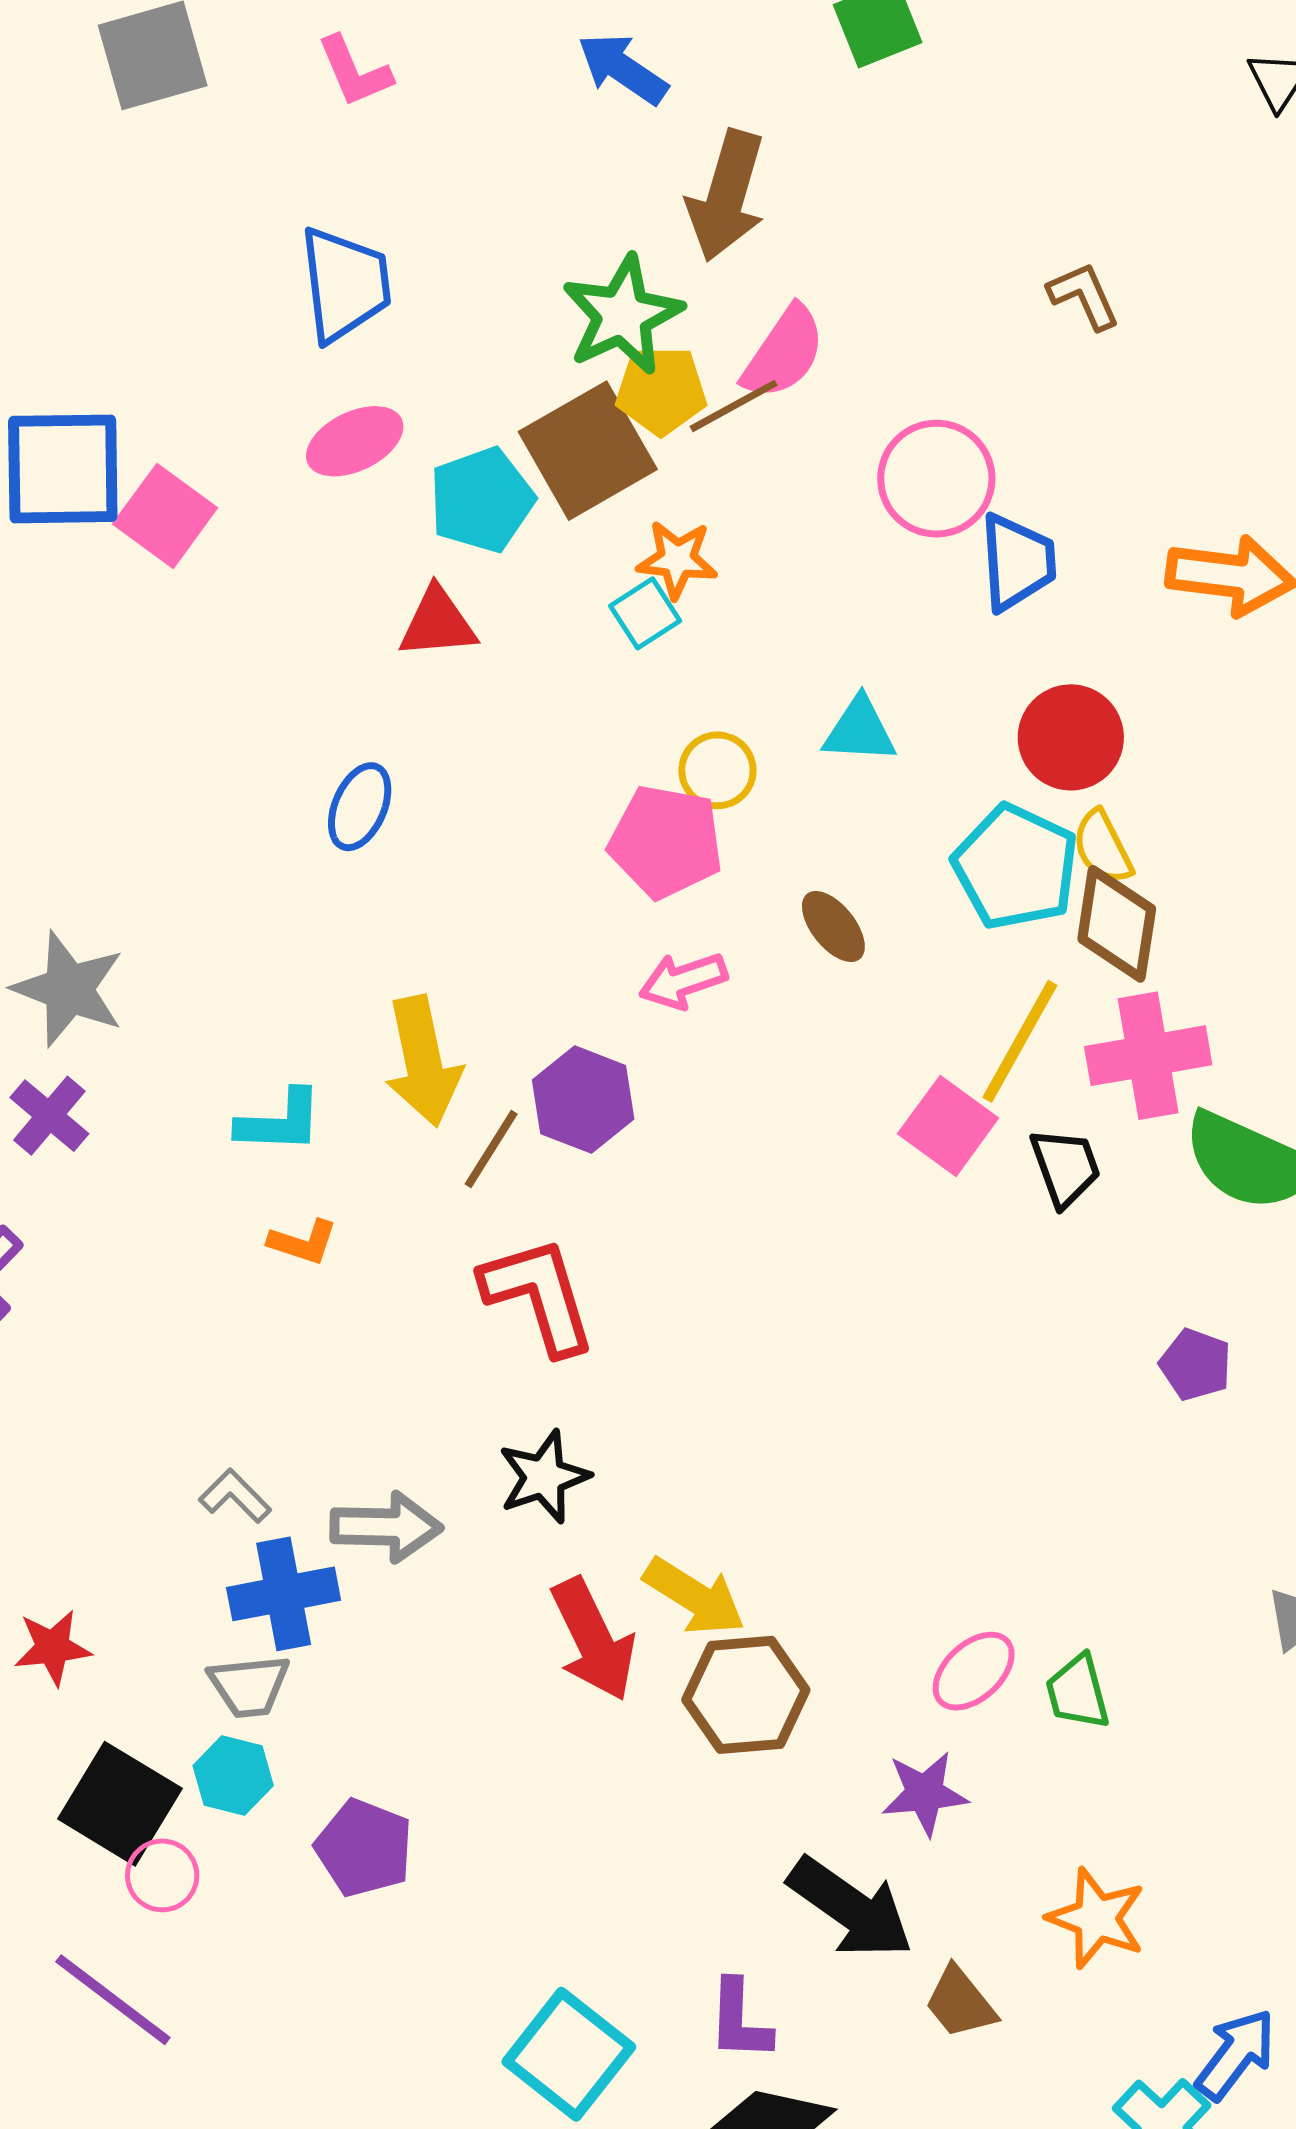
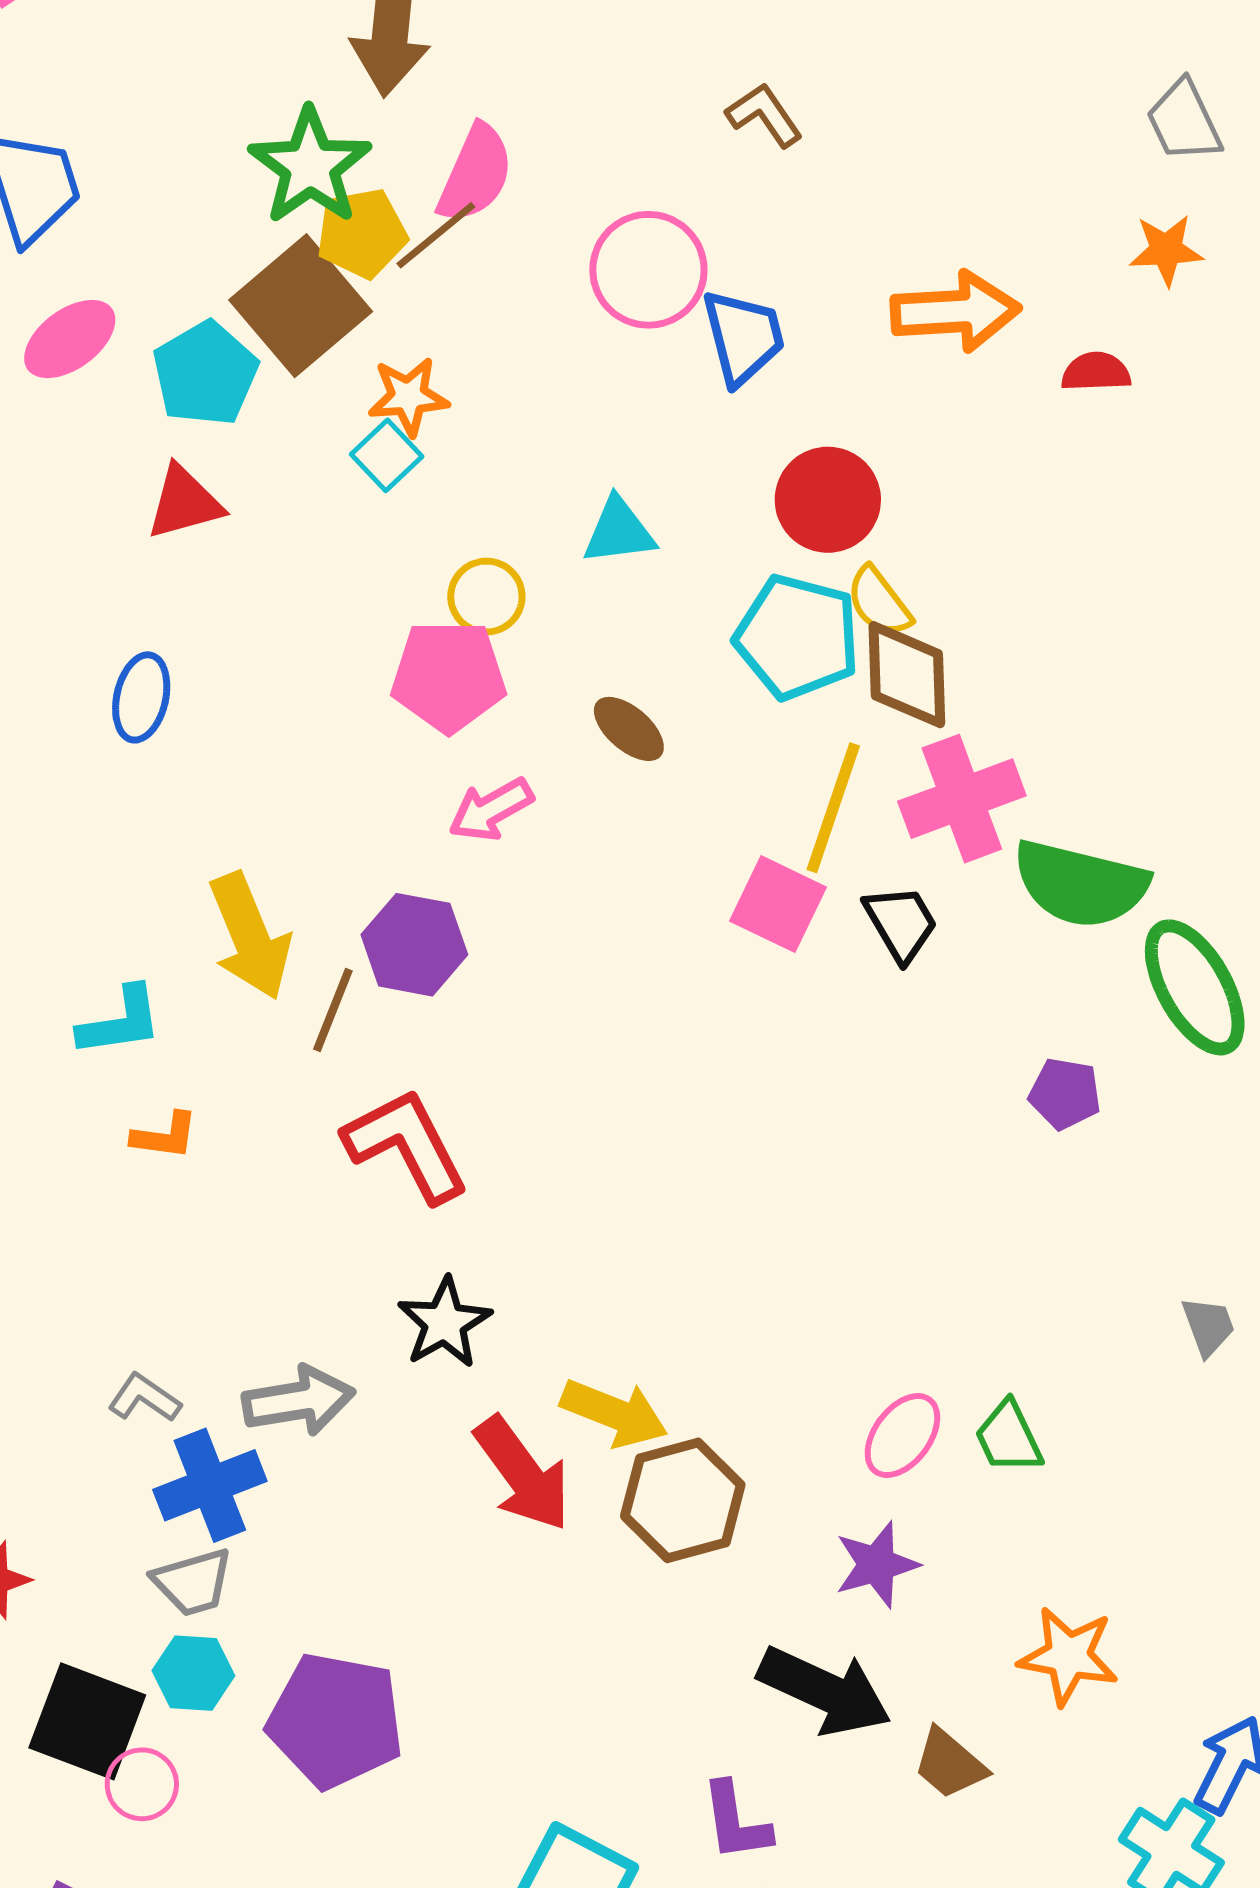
brown L-shape: (1084, 296) -> (764, 115), moved
purple pentagon: (364, 1848) -> (335, 1720), size x1.4

